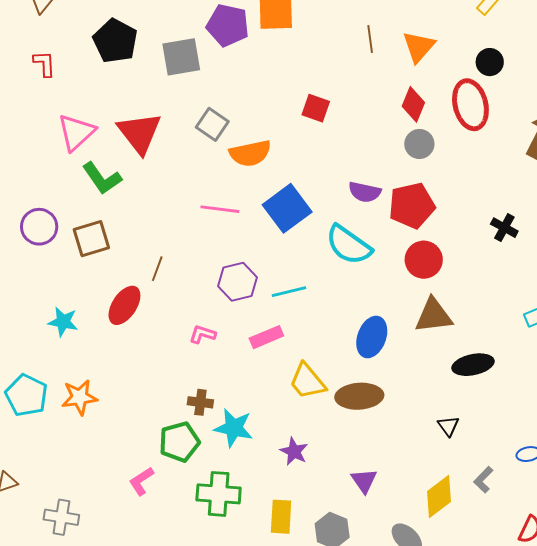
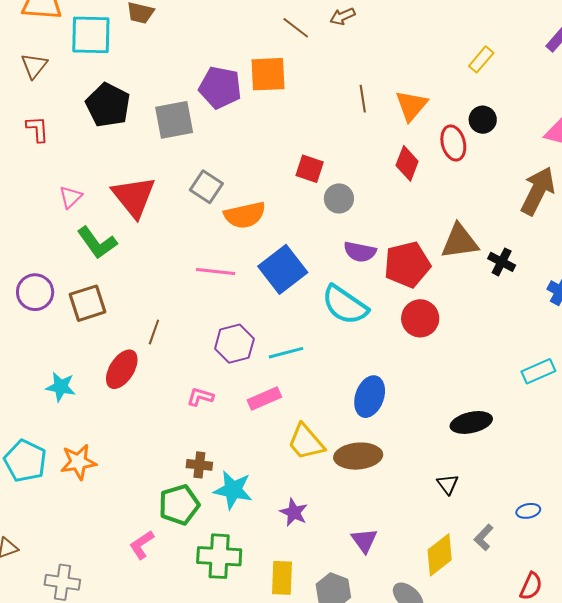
red ellipse: (470, 105) -> (453, 143), moved, size x0.7
pink triangle: (76, 132) -> (71, 197), size x0.6
gray circle: (419, 144) -> (339, 198), moved
black cross: (504, 228) -> (502, 262), moved
brown triangle: (434, 316) -> (460, 242), moved

